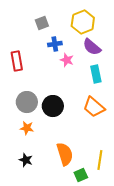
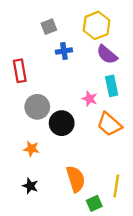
pink star: (67, 60) -> (90, 99), moved
gray circle: (27, 102) -> (37, 107), moved

